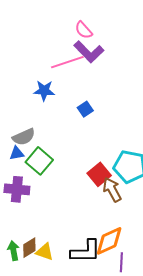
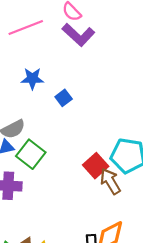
pink line: (67, 62) -> (26, 27), moved
blue square: (85, 109) -> (64, 98), moved

